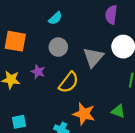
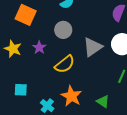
cyan square: (19, 122) -> (21, 90), moved

